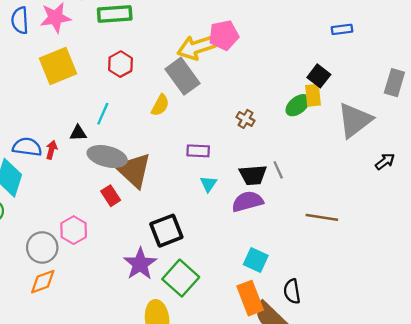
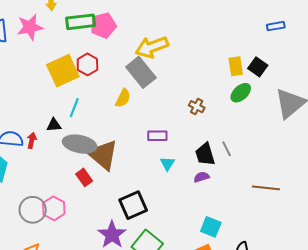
pink pentagon: (224, 35) -> (103, 25), moved
yellow square: (58, 66) -> (63, 71), moved
yellow rectangle: (313, 95) -> (236, 66), moved
black trapezoid: (253, 175) -> (205, 154), turned 80
purple semicircle: (247, 201) -> (201, 177), size x0.6
gray circle: (42, 247) -> (33, 210), moved

